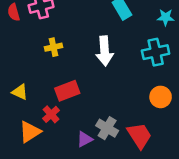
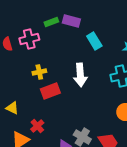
red rectangle: (67, 91) -> (50, 91), moved

